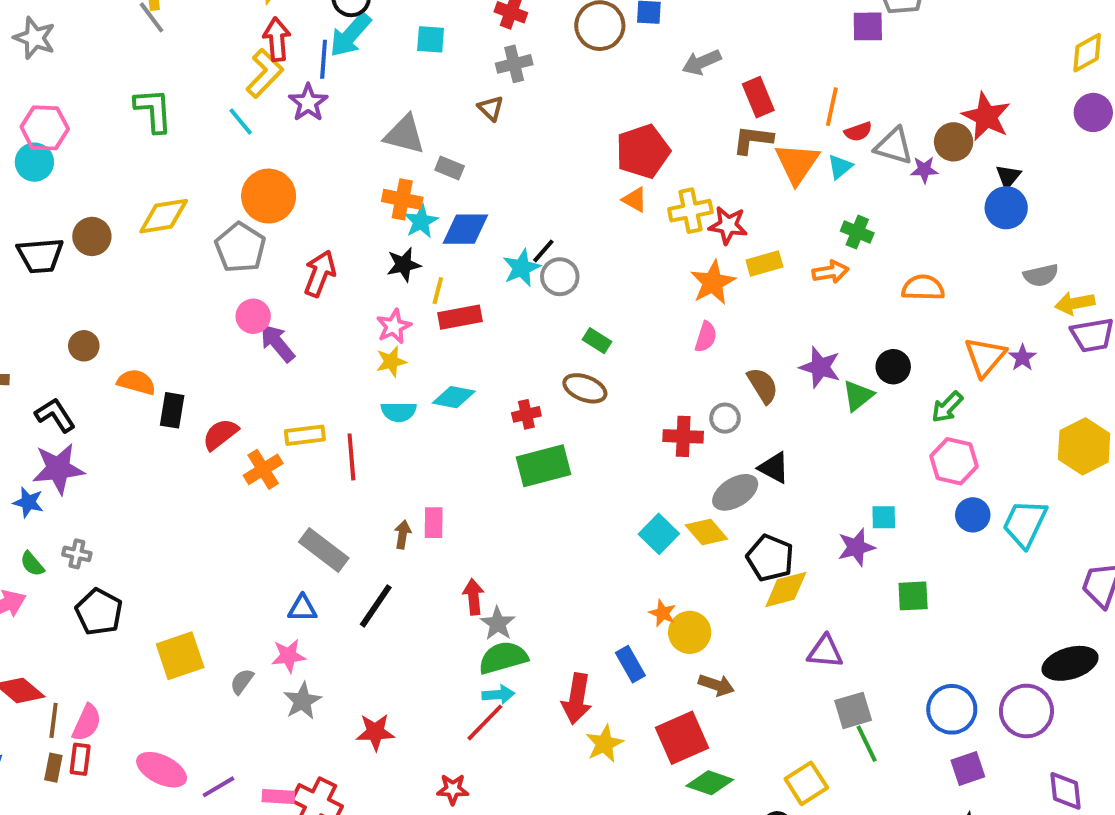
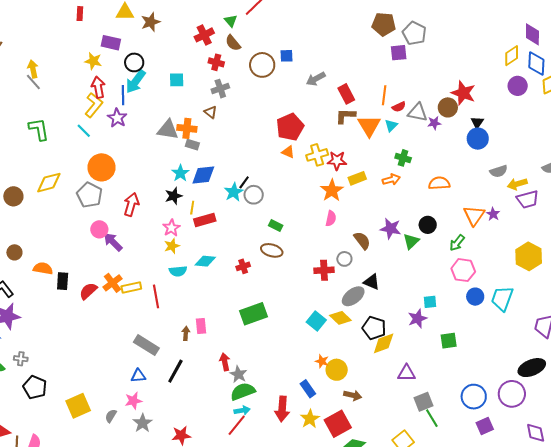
orange cross: (402, 199) -> (187, 128), moved
green rectangle: (543, 466) -> (253, 314), moved
orange cross: (263, 469) -> (112, 283), moved
yellow star: (604, 744) -> (310, 419), moved

